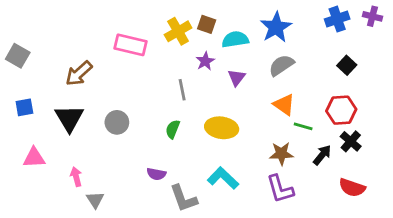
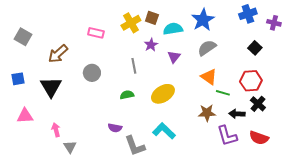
purple cross: (372, 16) -> (274, 23), moved
pink rectangle: (131, 45) -> (96, 33), size x0.7
gray square: (18, 56) -> (23, 37), moved
gray circle: (117, 122) -> (92, 73), moved
yellow ellipse: (222, 128) -> (163, 94), turned -40
green semicircle: (173, 129) -> (127, 95), turned 56
black arrow: (322, 155) -> (237, 114), turned -126
purple L-shape: (280, 189) -> (227, 136), moved

